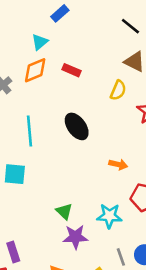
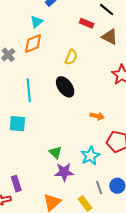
red rectangle: (71, 70) -> (87, 23), moved
yellow semicircle: (118, 90) -> (71, 57), moved
cyan star: (109, 216) -> (90, 156), turned -30

